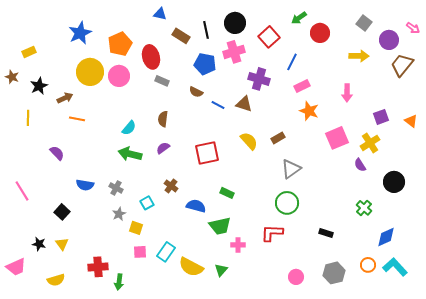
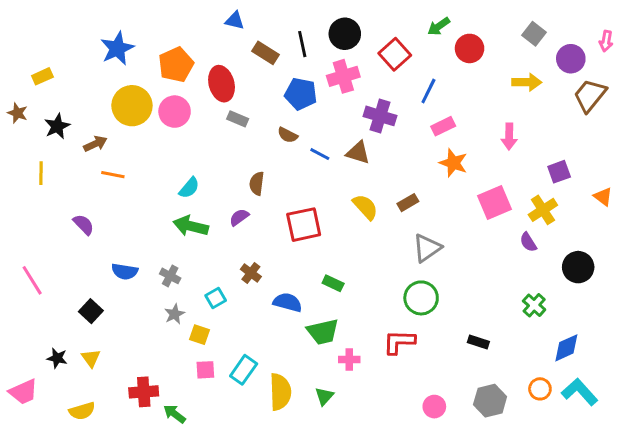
pink arrow: (413, 28) -> (606, 41), turned 64
brown semicircle: (163, 119) -> (257, 183), moved
orange triangle: (411, 121) -> (603, 197), moved
yellow semicircle: (191, 267) -> (280, 392), turned -120
green arrow: (119, 282) -> (175, 414), turned 119

